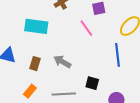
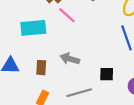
pink line: (86, 28) -> (67, 15), moved

